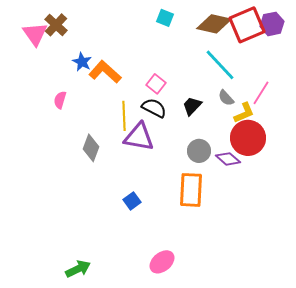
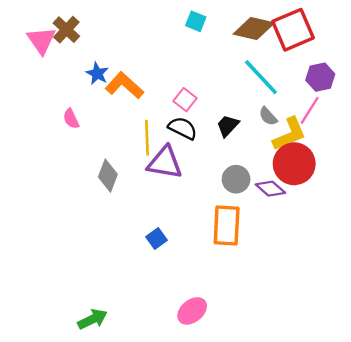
purple hexagon: (272, 24) -> (320, 77), moved
pink semicircle: (60, 100) -> (71, 119), turned -42
yellow L-shape: (244, 113) -> (289, 134), size x1.4

